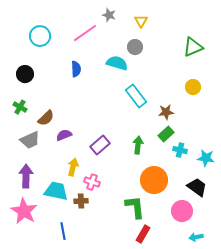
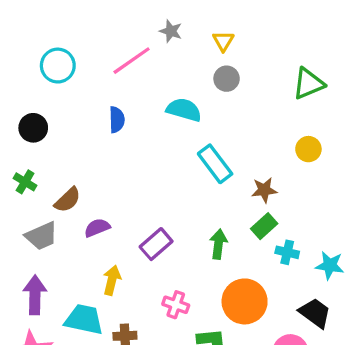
gray circle: (135, 47) -> (227, 79), moved
pink cross: (92, 182) -> (176, 305), moved

